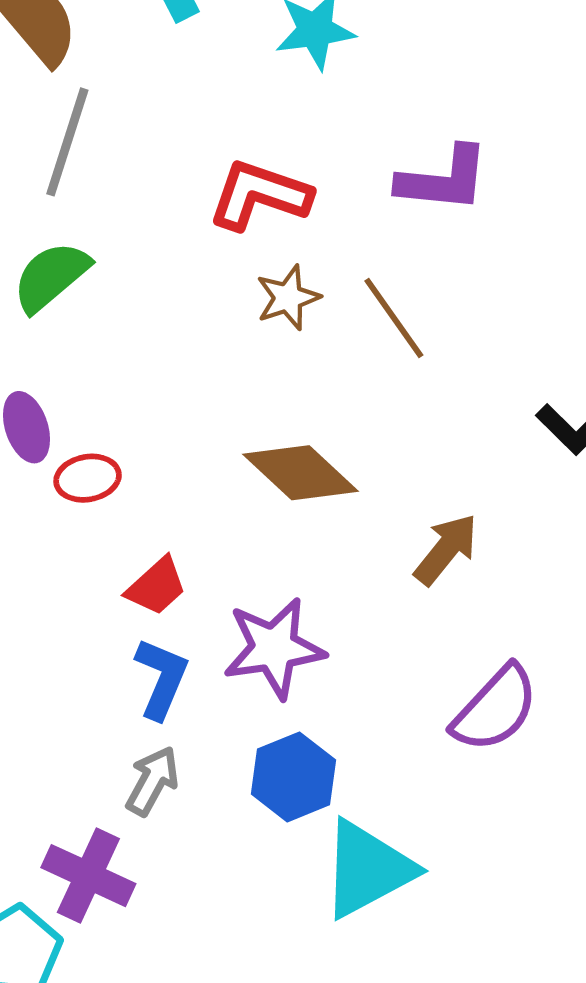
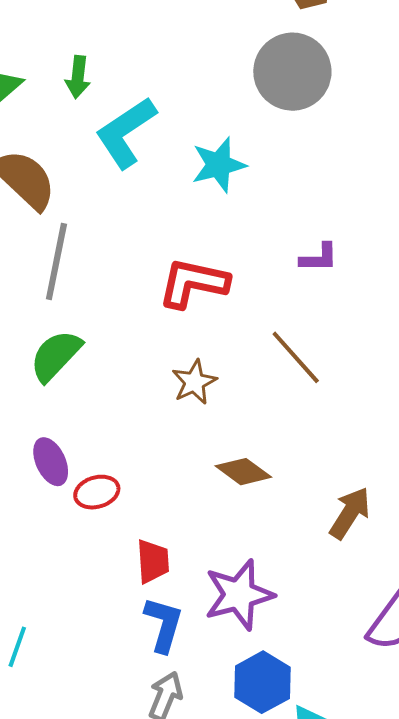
purple L-shape: (443, 179) -> (319, 258), size x0.6
brown star: (288, 298) -> (194, 382), moved
brown diamond: (300, 473) -> (243, 472), size x0.7
red trapezoid: (156, 586) -> (153, 561), turned -45

